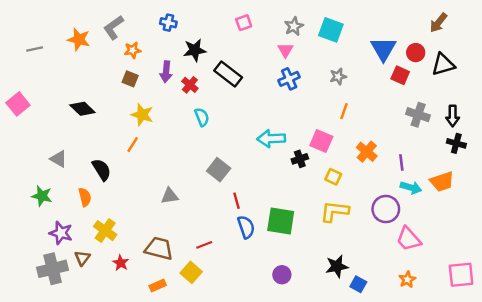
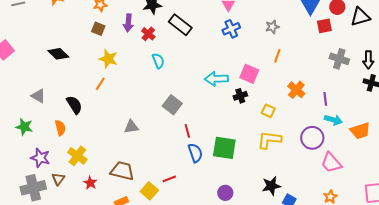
red square: (400, 75) -> (324, 26), turned -35
pink square: (321, 141) -> (249, 74), moved
orange trapezoid: (442, 182) -> (360, 131), moved
red line: (204, 245) -> (169, 179), moved

